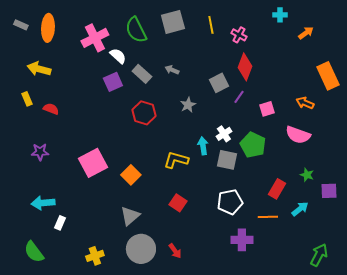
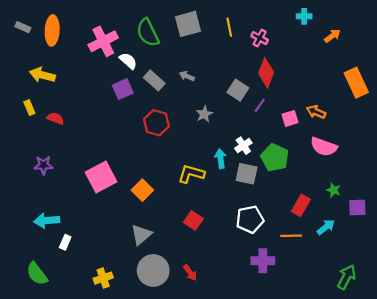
gray square: (219, 83) -> (238, 90), turned -30
orange arrow: (305, 103) -> (316, 112), moved

